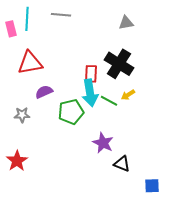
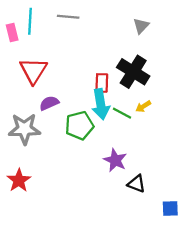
gray triangle: (126, 23) -> (141, 26), turned -35
red triangle: (30, 63) -> (33, 71), turned -48
gray star: (22, 115) -> (24, 129), size x1.8

